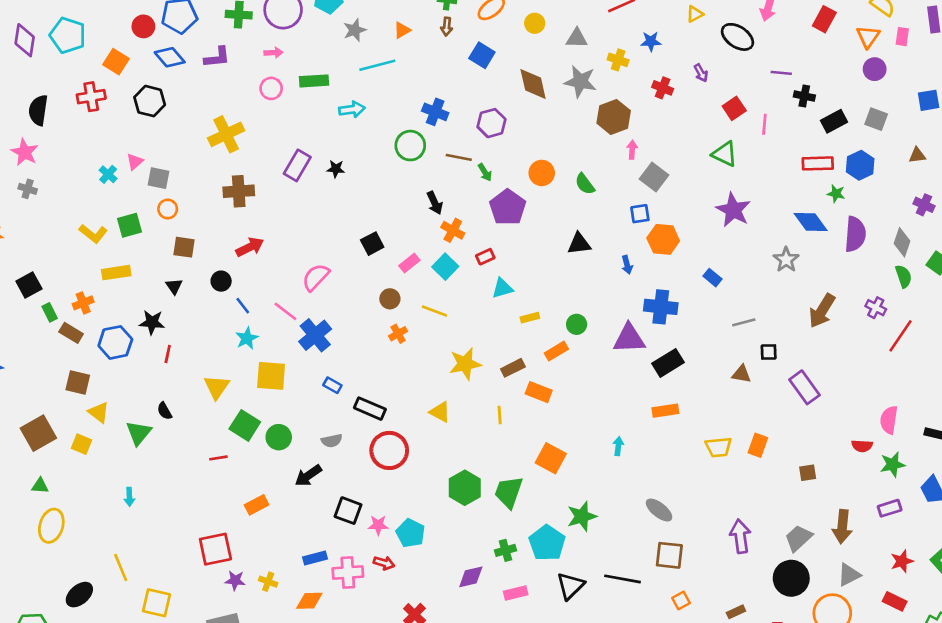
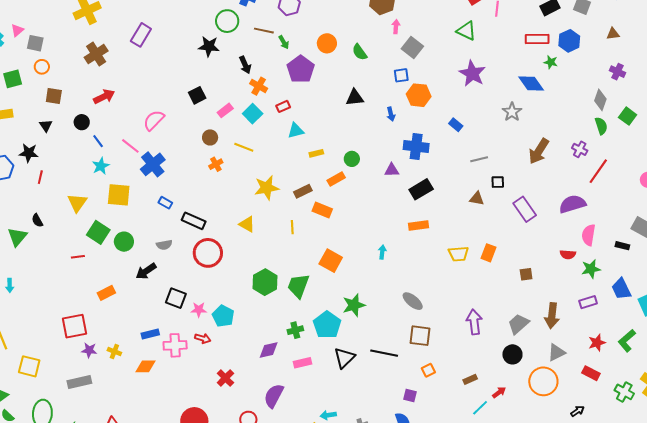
black star: (336, 169) -> (209, 46), moved, size x1.5
brown cross: (239, 191) -> (96, 54), turned -30
purple semicircle: (855, 234) -> (572, 204), moved, turned -112
purple triangle: (629, 338) -> (392, 170), size x0.6
black circle: (791, 578) -> (512, 354), size x0.7

